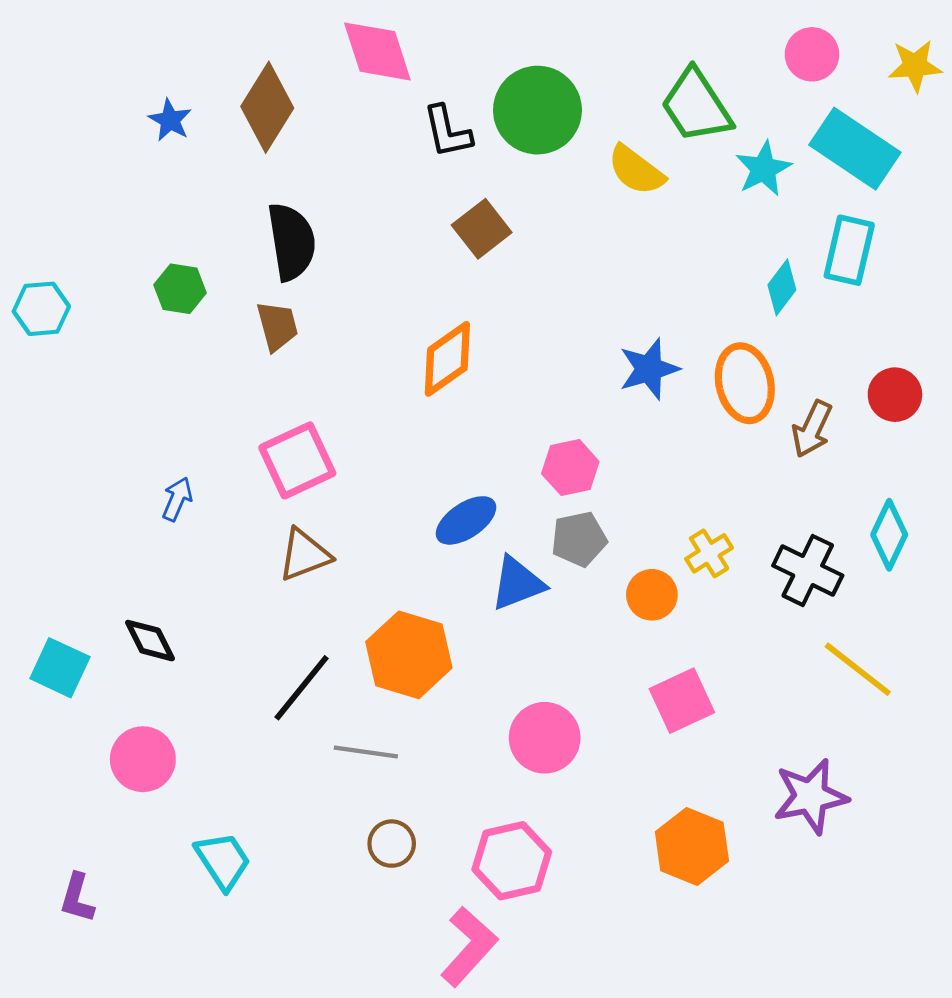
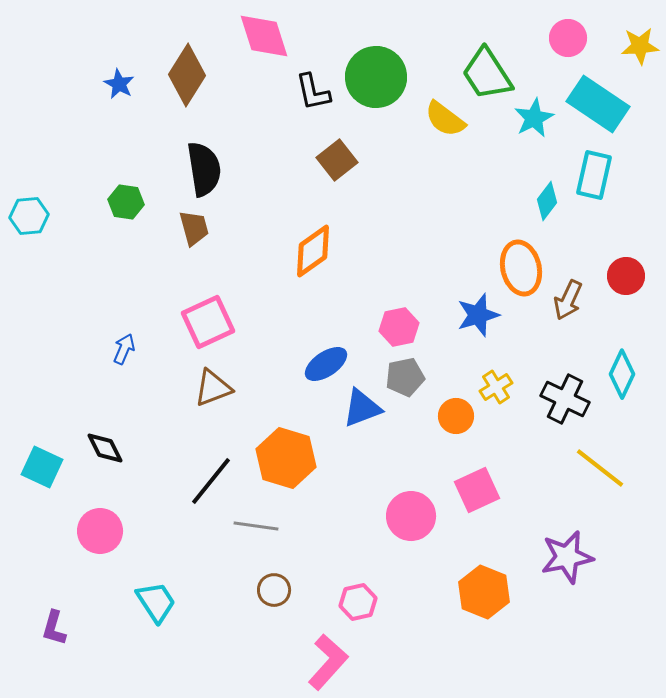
blue star: (649, 369) -> (478, 315), moved
pink circle: (545, 738) -> (411, 516), moved
pink hexagon: (512, 861) -> (358, 602), size x0.7

